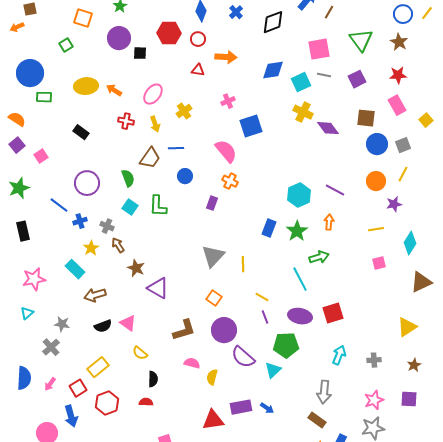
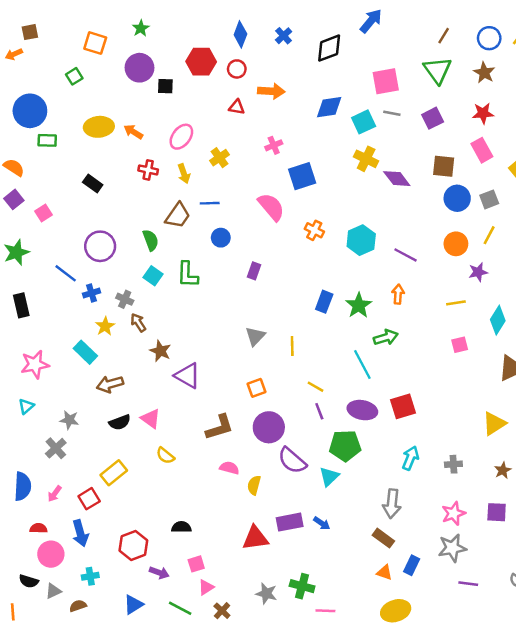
brown line: (329, 12) -> (444, 36), moved
orange cross: (230, 181) -> (314, 230), moved
cyan hexagon: (299, 195) -> (361, 240), moved
gray triangle: (213, 256) -> (255, 336), size x0.7
orange square: (214, 298) -> (256, 388), turned 35
black semicircle: (153, 379) -> (181, 527), moved, turned -91
red semicircle: (146, 402) -> (39, 528), moved
red hexagon: (107, 403) -> (133, 545), moved

